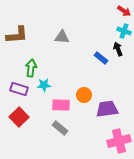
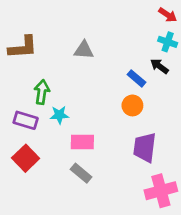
black arrow: (118, 49) -> (159, 66), turned -32
orange circle: (84, 95) -> (132, 105), moved
purple trapezoid: (107, 109) -> (145, 147), turned -75

